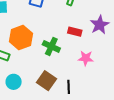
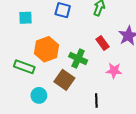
red rectangle: (75, 32) -> (103, 43), turned 40
brown square: (46, 81) -> (64, 80), moved

